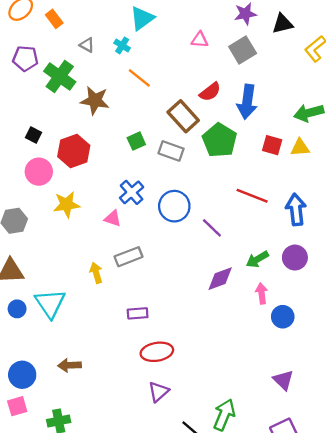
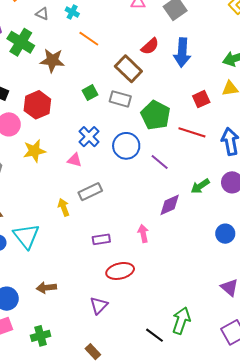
green pentagon: (220, 140) -> (156, 115), moved
red square: (272, 145) -> (201, 99), moved, turned -36
pink arrow: (262, 293) -> (143, 233), moved
purple triangle: (158, 392) -> (99, 305), moved

